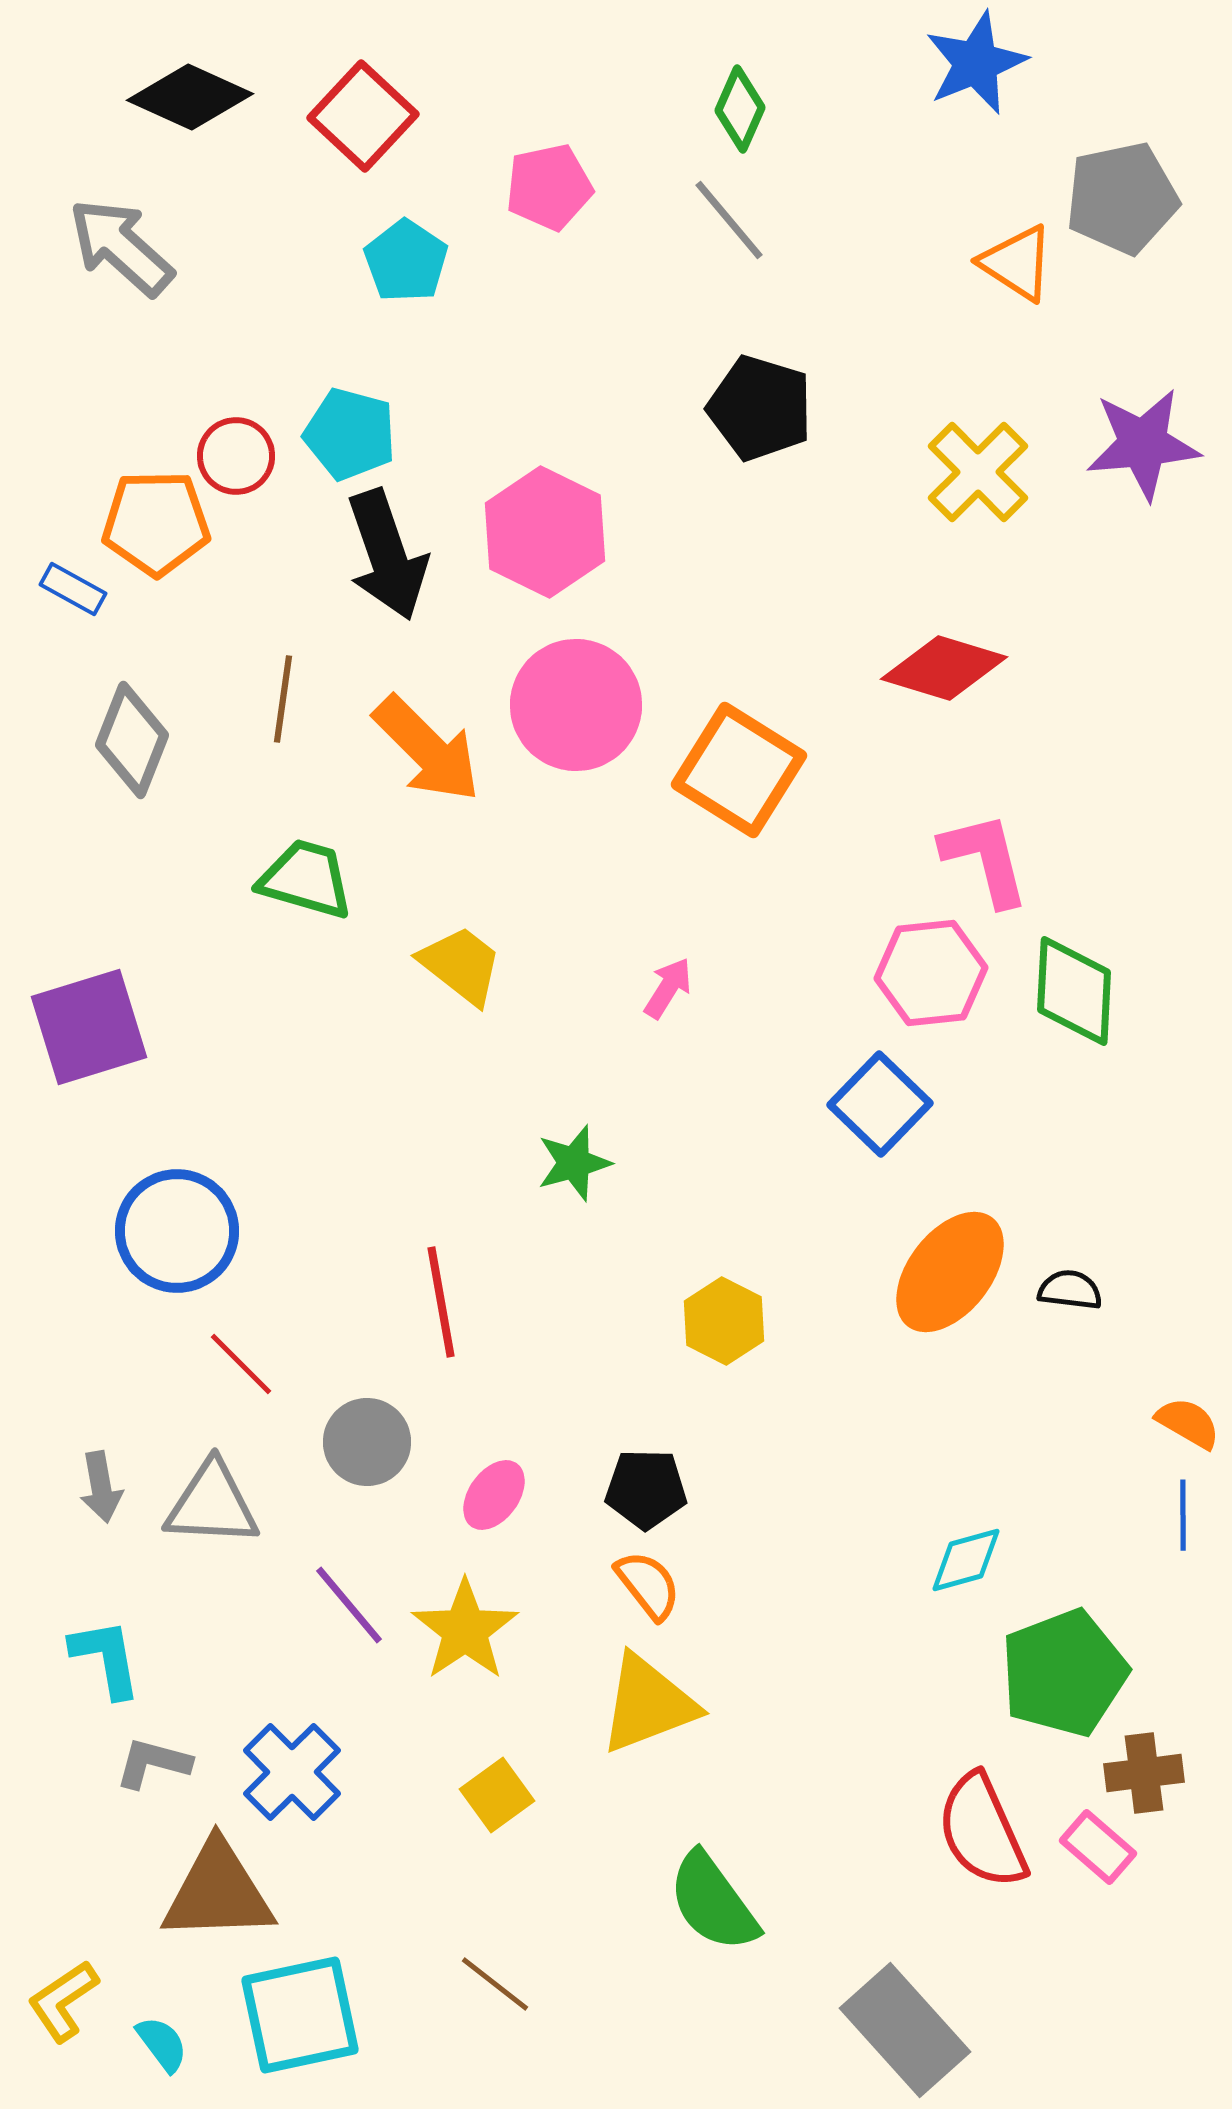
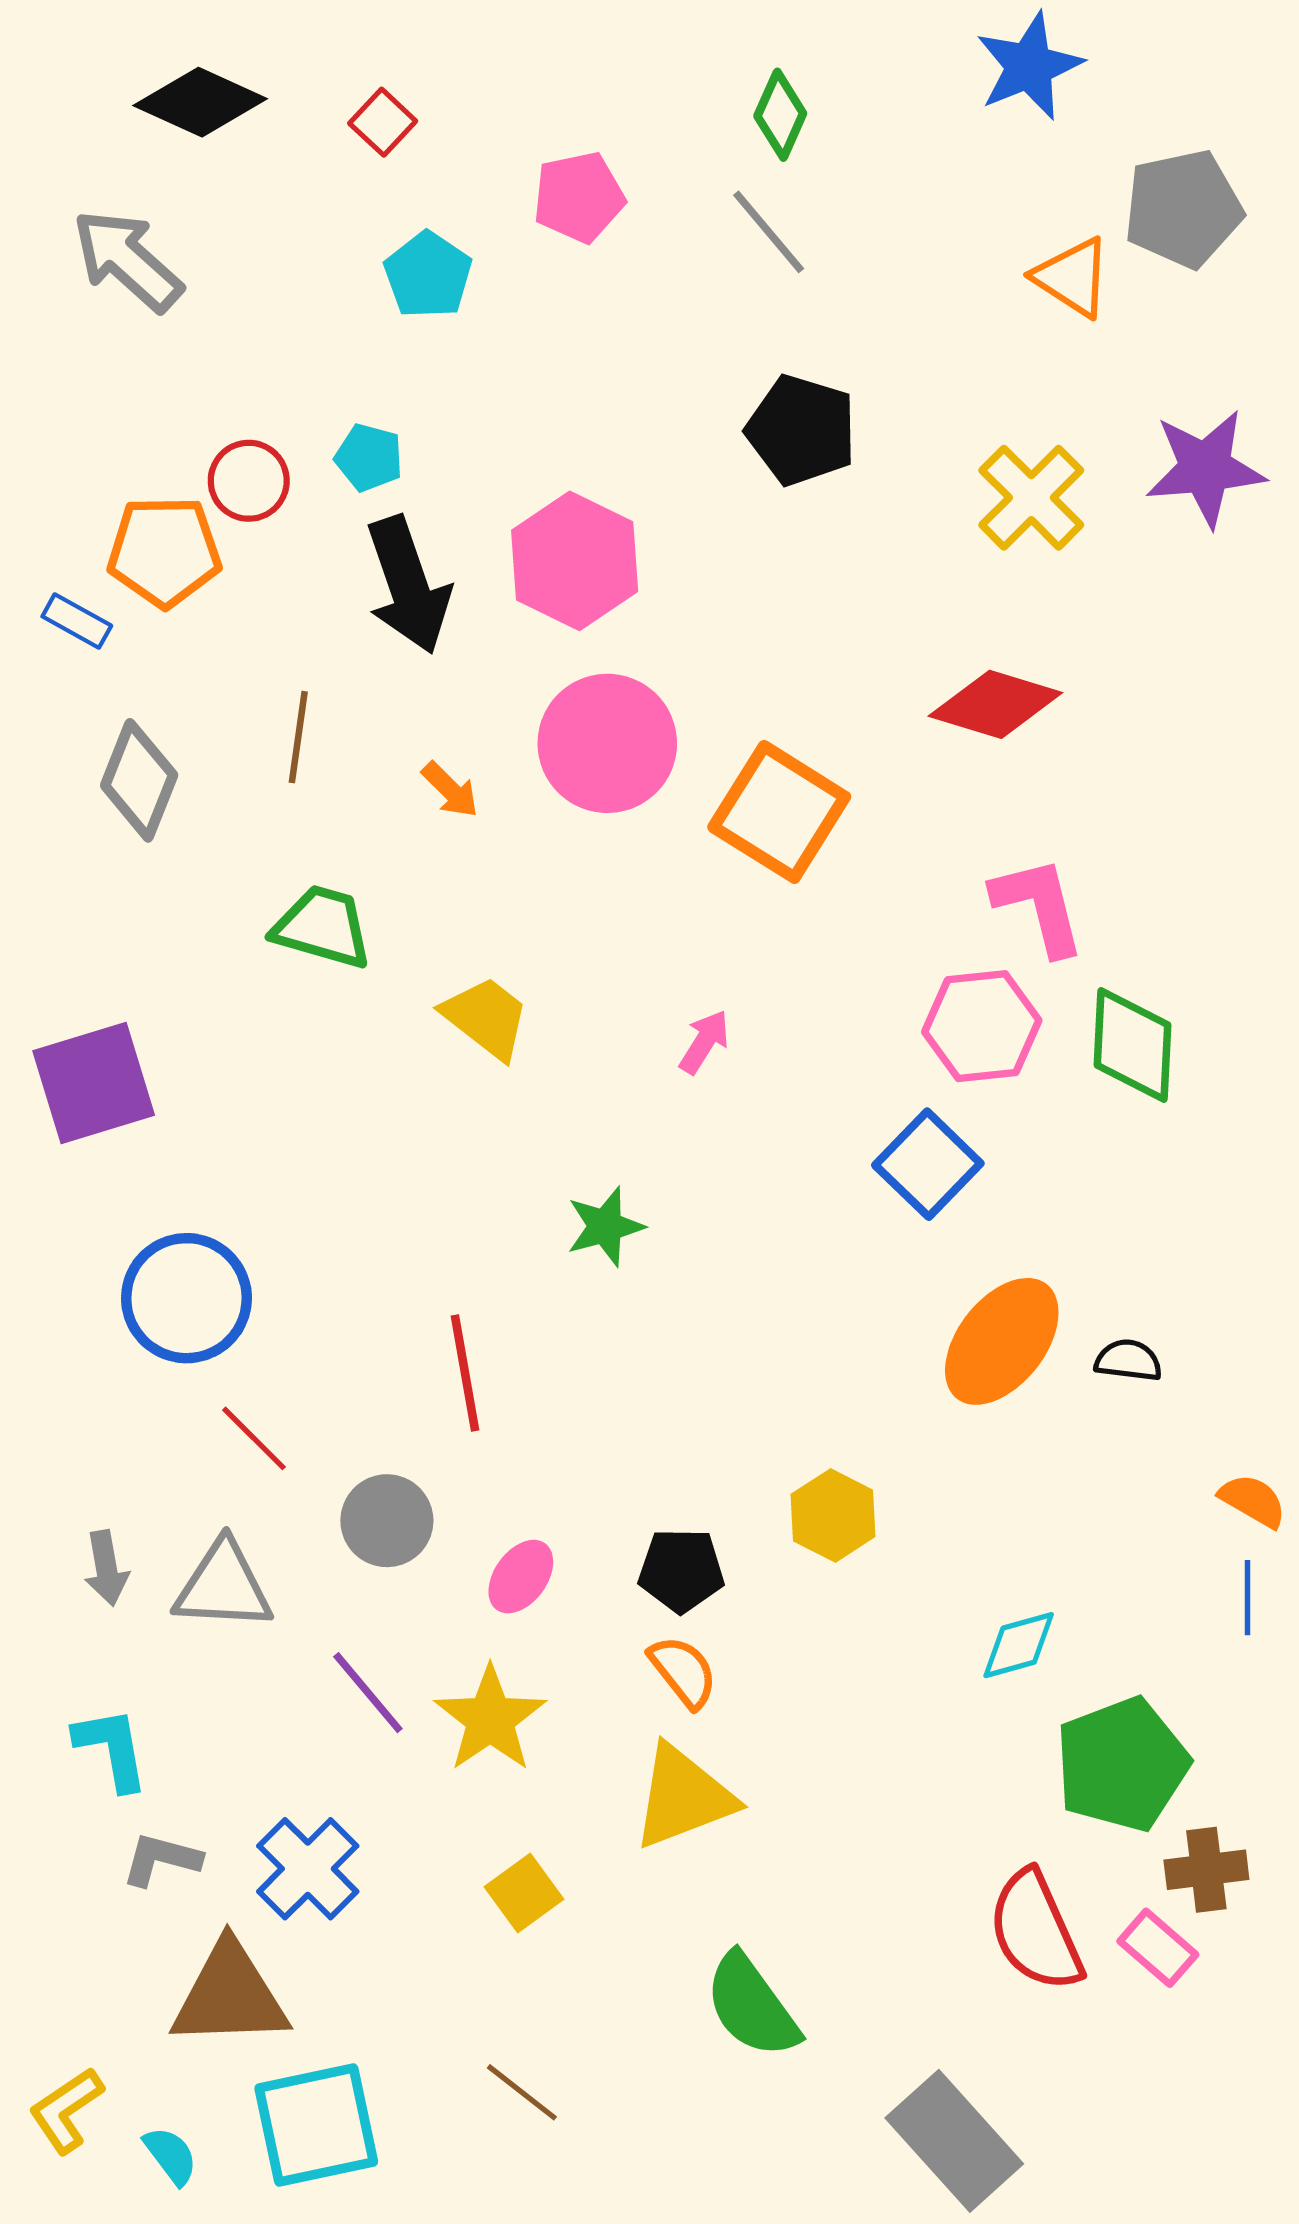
red square: (363, 116) -> (383, 122), size x0.6
cyan pentagon: (350, 434) -> (369, 458), size x0.7
orange arrow: (427, 749) -> (450, 790), size x0.5
yellow hexagon: (724, 1321) -> (833, 1515), moved

